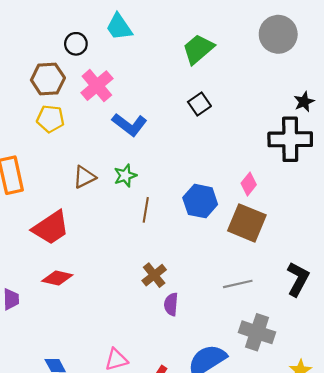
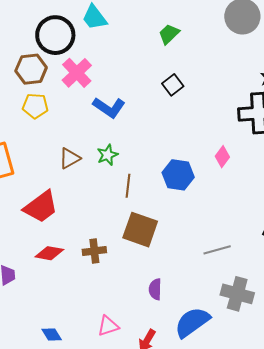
black circle: (76, 44) -> (55, 35), size x1.8
green trapezoid: (198, 49) -> (169, 34), size x0.7
brown square: (247, 223) -> (140, 230), moved
brown cross: (154, 275) -> (94, 251), moved, turned 35
purple semicircle: (171, 304) -> (155, 289), moved

